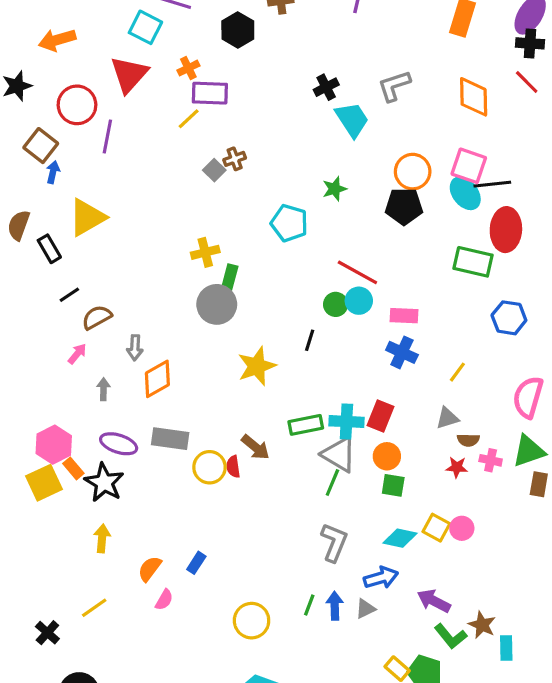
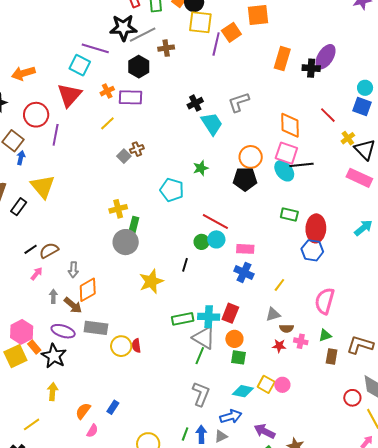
black cross: (530, 43) -> (311, 68), moved
red line: (527, 82) -> (328, 115), moved
purple rectangle: (210, 93) -> (131, 97), moved
orange diamond: (474, 97) -> (290, 125), moved
yellow triangle: (87, 217) -> (43, 187), turned -40
red ellipse: (506, 230) -> (316, 228), moved
black rectangle: (49, 249) -> (19, 207), turned 66
green rectangle: (473, 262) -> (289, 215), size x0.7
black line: (69, 295) -> (31, 249), moved
brown arrow: (255, 447) -> (73, 305), moved
green triangle: (529, 451) -> (325, 335), size x0.6
yellow line: (94, 608) -> (32, 424), moved

